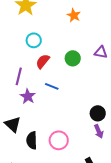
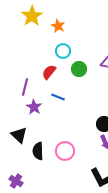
orange star: (74, 15) -> (58, 26), moved
cyan circle: (34, 40) -> (63, 51), moved

